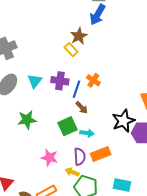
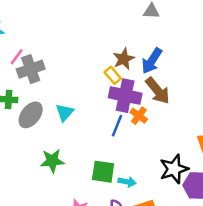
blue arrow: (98, 15) -> (152, 61), moved
purple cross: (60, 81) -> (125, 96), moved, size x1.4
brown arrow: (82, 108) -> (158, 91), moved, size x1.6
green square: (68, 126) -> (103, 172), turned 30

